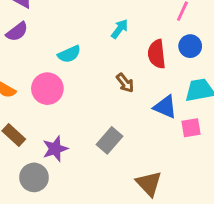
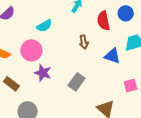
brown arrow: (125, 83) -> (84, 42), turned 32
pink square: (191, 128) -> (130, 86), moved
purple star: (55, 149) -> (43, 73), moved, turned -30

